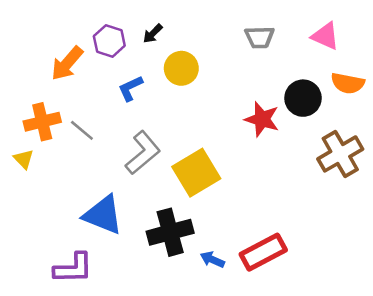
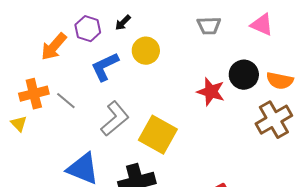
orange semicircle: (348, 83) -> (280, 81), moved
blue L-shape: (130, 88) -> (105, 67), size x1.4
yellow square: (196, 173) -> (158, 135), turned -30

